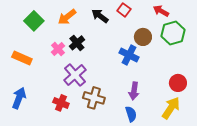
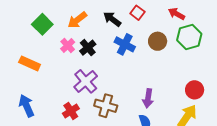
pink cross: (58, 49) -> (68, 45), moved
blue cross: (129, 55) -> (125, 44), moved
blue arrow: (19, 98) -> (26, 106), turned -45
red cross: (61, 103) -> (71, 111), turned 35

